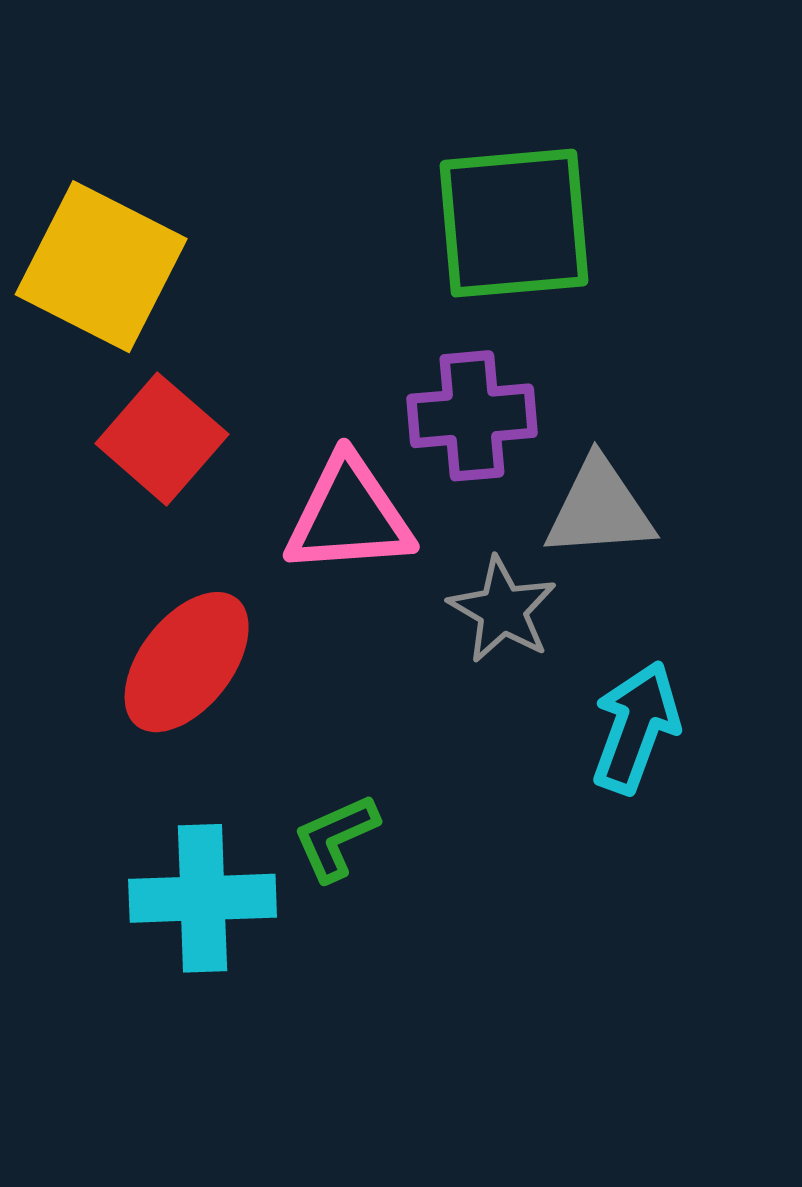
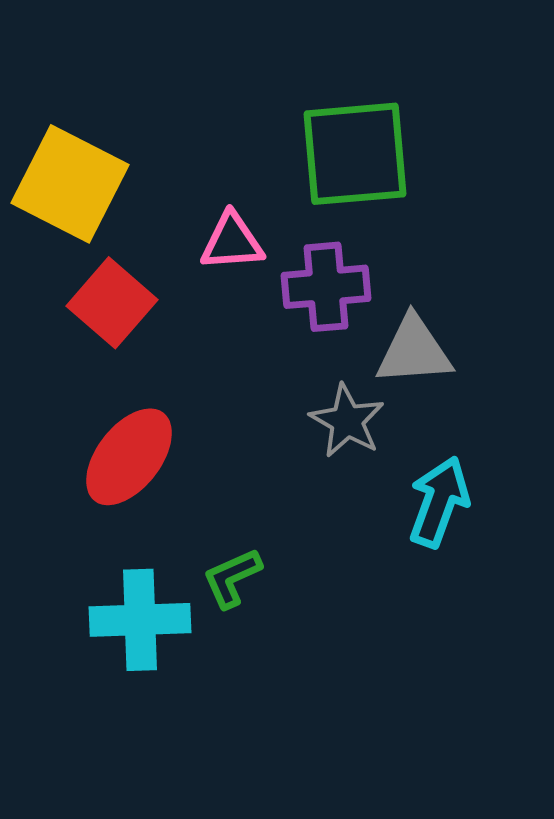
pink triangle: (349, 516) -> (232, 242), moved, size x0.7

